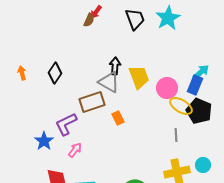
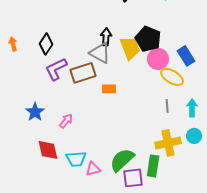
cyan arrow: (201, 72) -> (192, 108), moved, turned -48
blue rectangle: (195, 85) -> (186, 56), turned -54
black pentagon: (199, 111) -> (148, 39), moved
orange rectangle: (118, 118) -> (109, 89), turned -64
purple L-shape: (66, 124) -> (56, 69), moved

